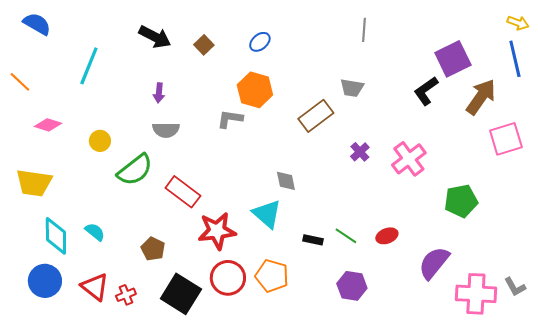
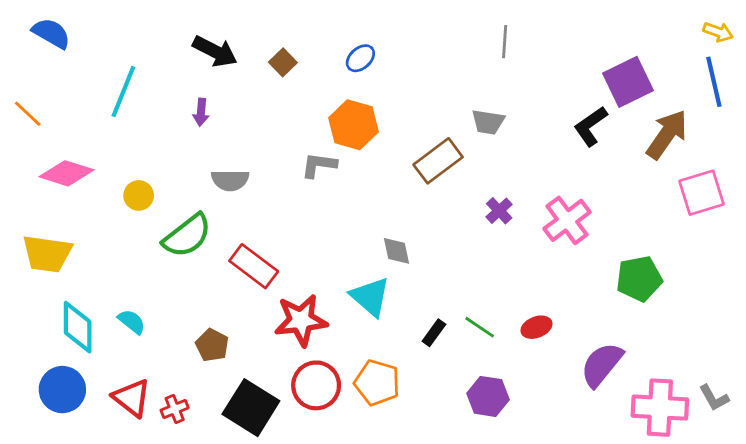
purple arrow: (159, 93) -> (201, 112), moved
pink diamond: (48, 125) -> (67, 173), size x1.4
black rectangle: (313, 240) -> (434, 333), turned -66

